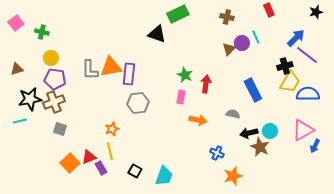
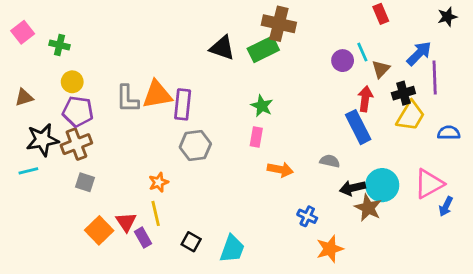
green rectangle: (178, 14) -> (263, 49), moved
brown cross: (227, 17) -> (279, 24), moved, size x1.6
brown triangle: (229, 49) -> (381, 69), moved
purple line: (307, 55) -> (435, 78), turned 50
red arrow: (206, 84) -> (365, 99), moved
blue semicircle: (308, 94) -> (449, 133), moved, size x0.7
cyan circle: (270, 131) -> (382, 185), size x1.5
red triangle: (89, 157) -> (126, 222), turned -42

